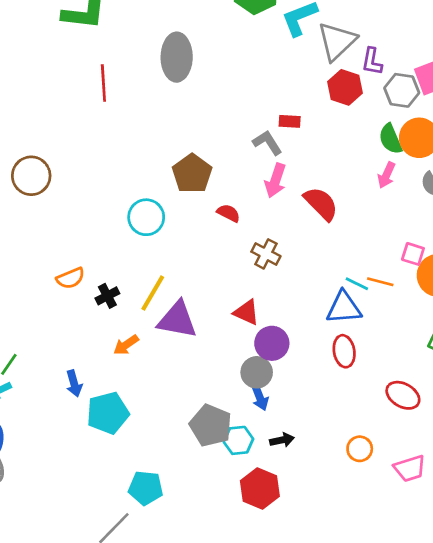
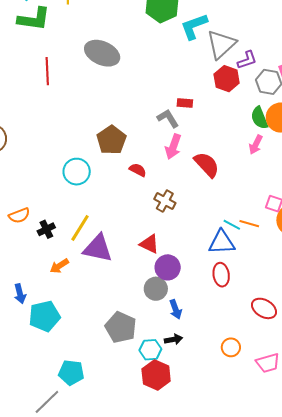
gray ellipse: (177, 57) -> (102, 53), turned -68
purple L-shape: (372, 61) -> (247, 60), turned -120
blue arrow: (260, 397) -> (176, 309), moved
cyan hexagon: (238, 440) -> (150, 350), moved

